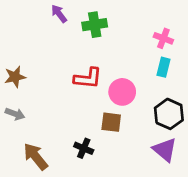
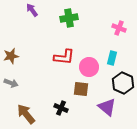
purple arrow: (59, 14) -> (32, 10), moved
cyan rectangle: (163, 67) -> (112, 58), moved
purple triangle: (165, 150) -> (107, 107), moved

